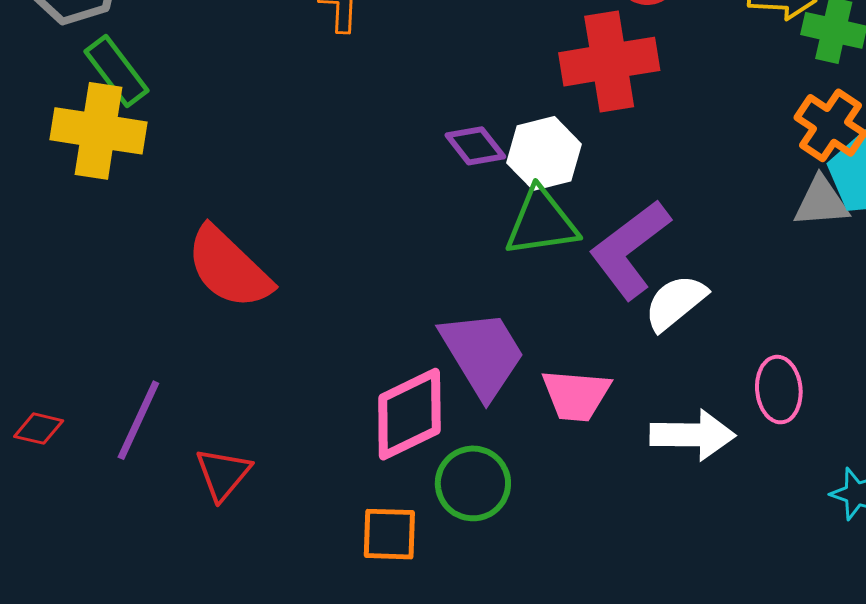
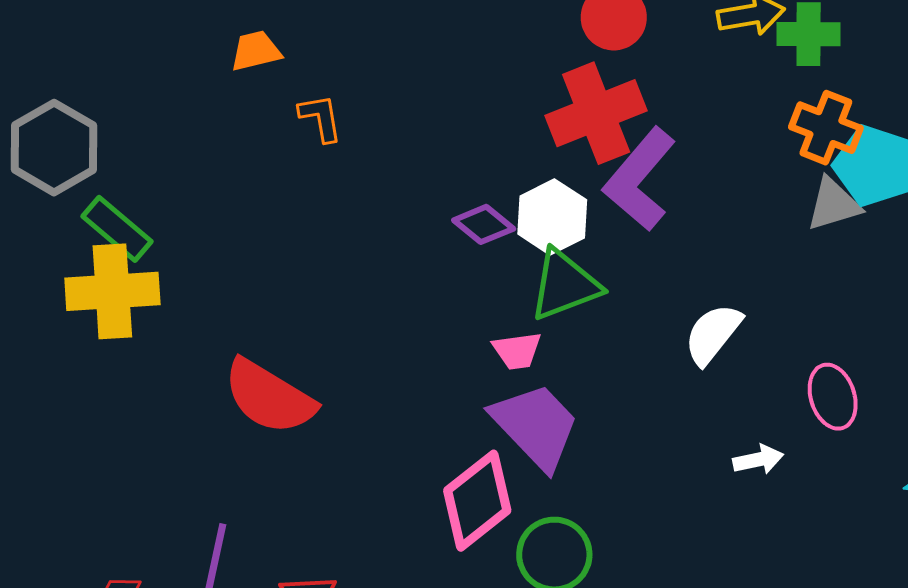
purple L-shape: (630, 249) -> (640, 179), moved
pink trapezoid: (576, 395) -> (517, 351), moved, size x0.7
white arrow: (693, 435) -> (758, 460), size x0.6

